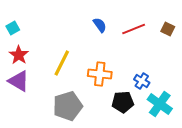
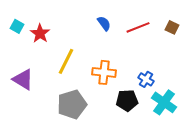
cyan square: (13, 28) -> (17, 26), turned -32
red star: (19, 55) -> (40, 33), moved

